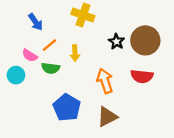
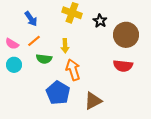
black star: (116, 42) -> (100, 21), moved
orange line: (49, 45) -> (34, 41), moved
pink semicircle: (30, 55) -> (12, 44), moved
orange arrow: (105, 81) -> (73, 70), moved

